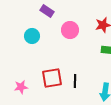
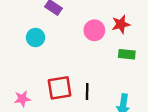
pink circle: (70, 30) -> (94, 30), moved

